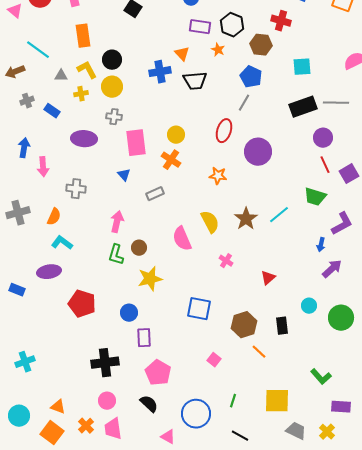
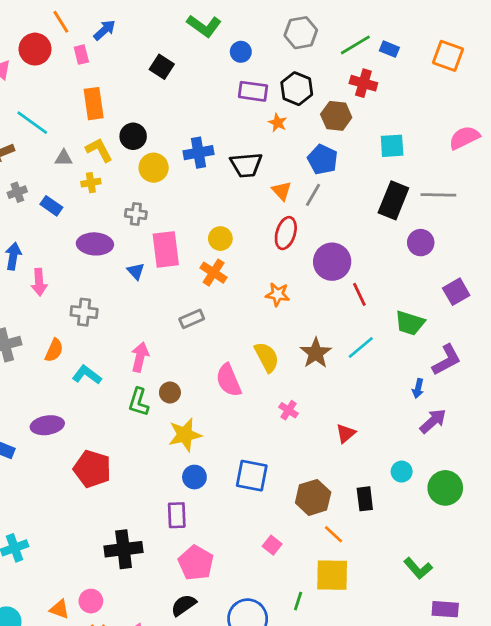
orange triangle: (182, 54) -> (282, 191), moved
yellow circle: (112, 87) -> (154, 168), moved
black rectangle: (303, 107) -> (393, 200), turned -48
red line: (325, 165) -> (359, 294), moved
blue triangle: (124, 175) -> (136, 271), moved
cyan L-shape: (62, 243) -> (87, 375), moved
blue circle: (129, 313) -> (194, 477), moved
pink circle: (107, 401) -> (91, 601), moved
yellow square: (277, 401) -> (332, 575), moved
black semicircle: (149, 404) -> (184, 605), turned -78

